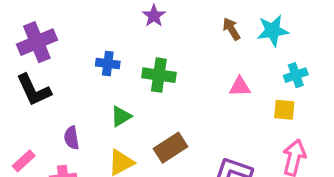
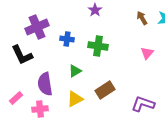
purple cross: (37, 42) -> (37, 27), moved
pink triangle: (240, 87) -> (147, 53), turned -48
purple semicircle: (72, 138) -> (45, 84), size x1.6

